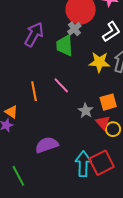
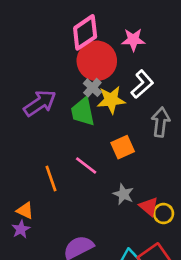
purple arrow: (34, 34) -> (40, 103), turned 35
yellow star: (99, 62) -> (111, 100), moved
orange square: (108, 102) -> (123, 147), moved

